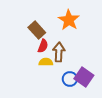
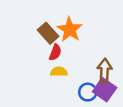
orange star: (69, 20) -> (70, 30), moved
brown arrow: (59, 52) -> (105, 70), moved

